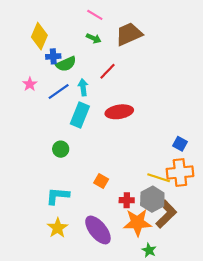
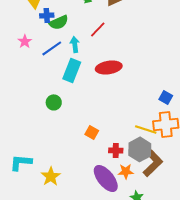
cyan L-shape: (58, 196) -> (21, 162), moved
orange star: (137, 223) -> (126, 171), size x0.6
purple ellipse: (98, 230) -> (106, 178), moved

